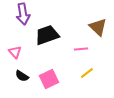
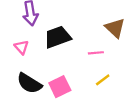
pink triangle: (15, 52) -> (21, 47), moved
black semicircle: (22, 76) -> (29, 83), size x1.6

